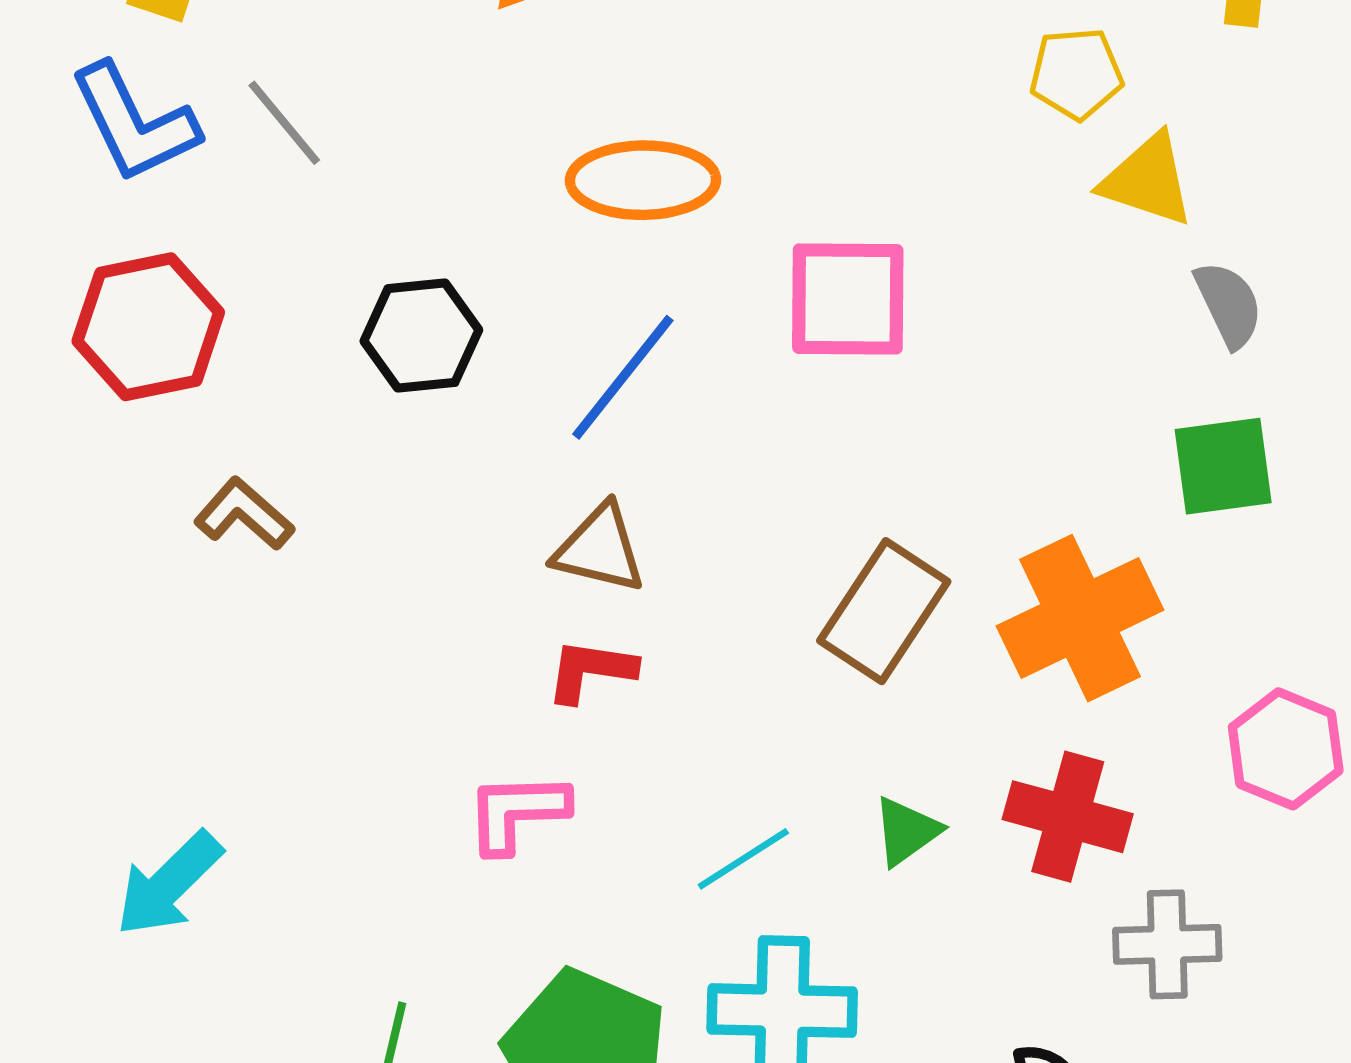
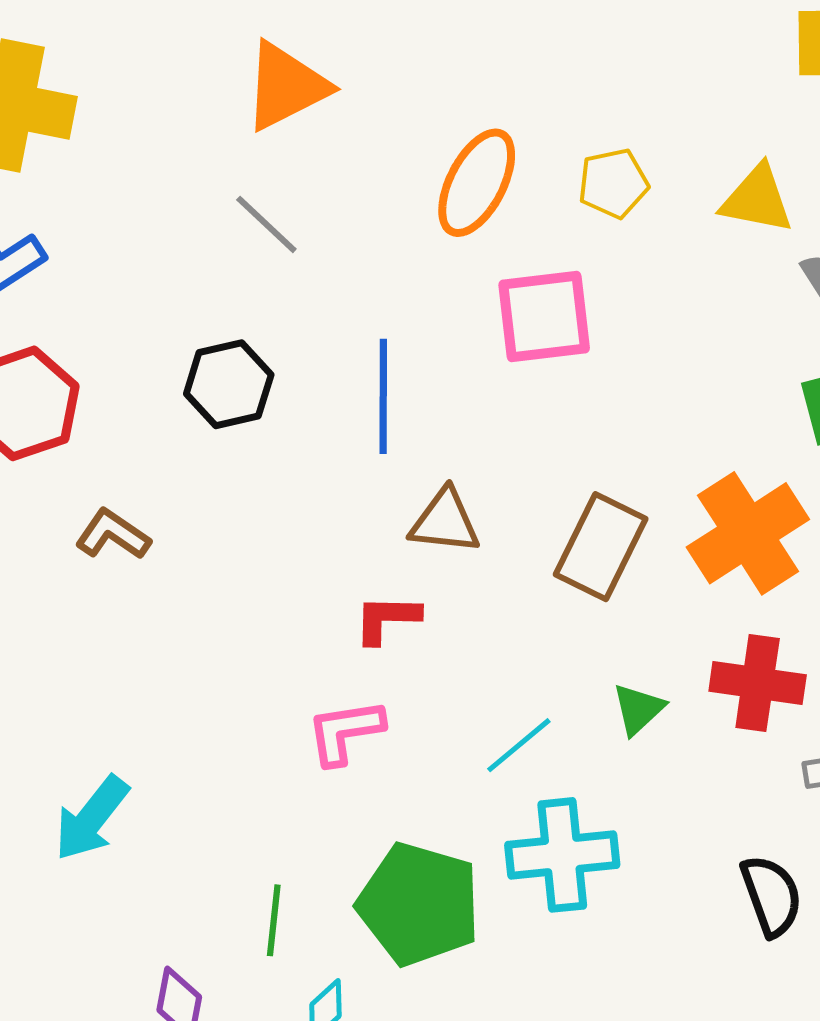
yellow pentagon: (1076, 74) -> (613, 183), moved
gray line: (284, 123) -> (266, 224), moved
orange ellipse: (643, 180) -> (477, 183), moved, turned -55
blue line: (623, 377) -> (383, 396), turned -31
brown triangle: (600, 549) -> (445, 522), moved

